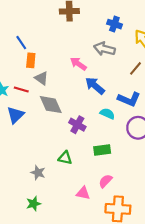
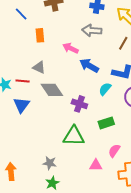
blue line: (21, 43) -> (21, 14), moved
orange rectangle: (31, 60) -> (40, 35), moved
cyan semicircle: (107, 114) -> (105, 89), turned -64
green triangle: (65, 158) -> (74, 136), size x1.6
gray star: (38, 173) -> (50, 163), moved

